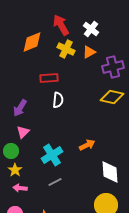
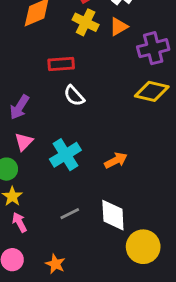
white semicircle: (58, 100) -> (74, 96), turned 133
cyan cross: (52, 155) -> (65, 155), moved
white diamond: (110, 172) -> (113, 215), moved
pink arrow: (20, 188) -> (19, 222), turned 56

